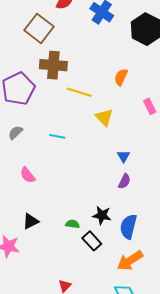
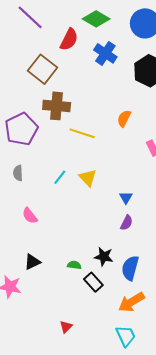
yellow triangle: (104, 117) -> (88, 178), moved
gray semicircle: (15, 133) -> (18, 173), turned -49
cyan line: (57, 136) -> (60, 177), turned -63

